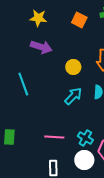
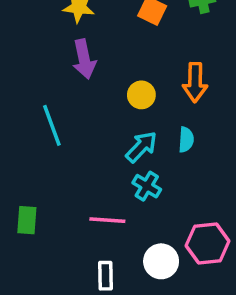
purple arrow: (41, 47) -> (84, 59), turned 60
cyan cross: (85, 138) -> (147, 186), moved

